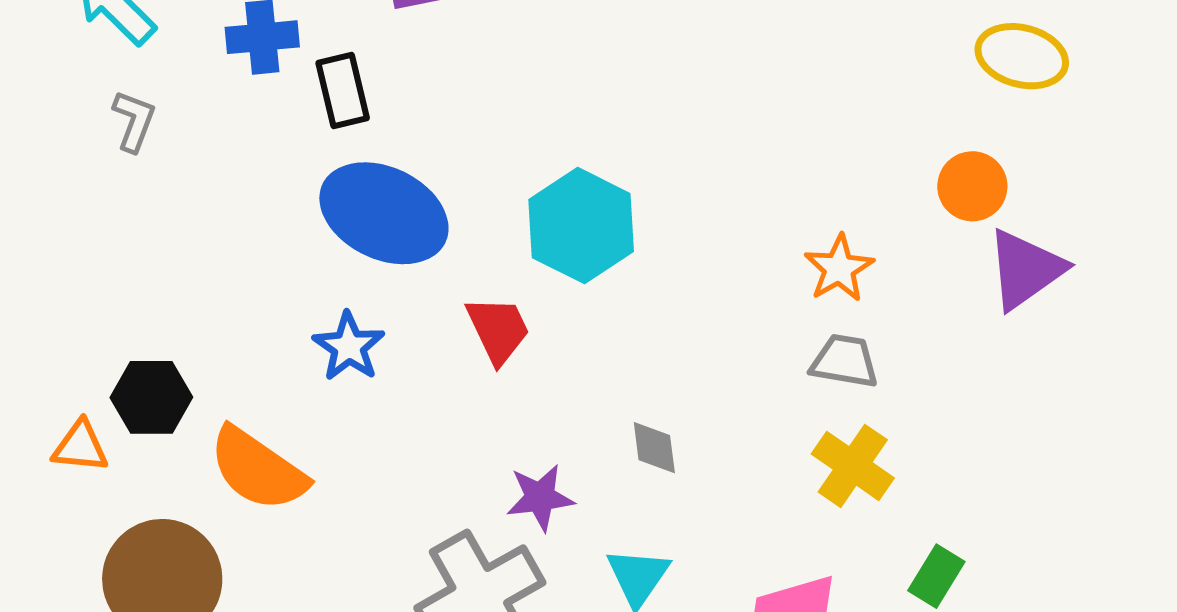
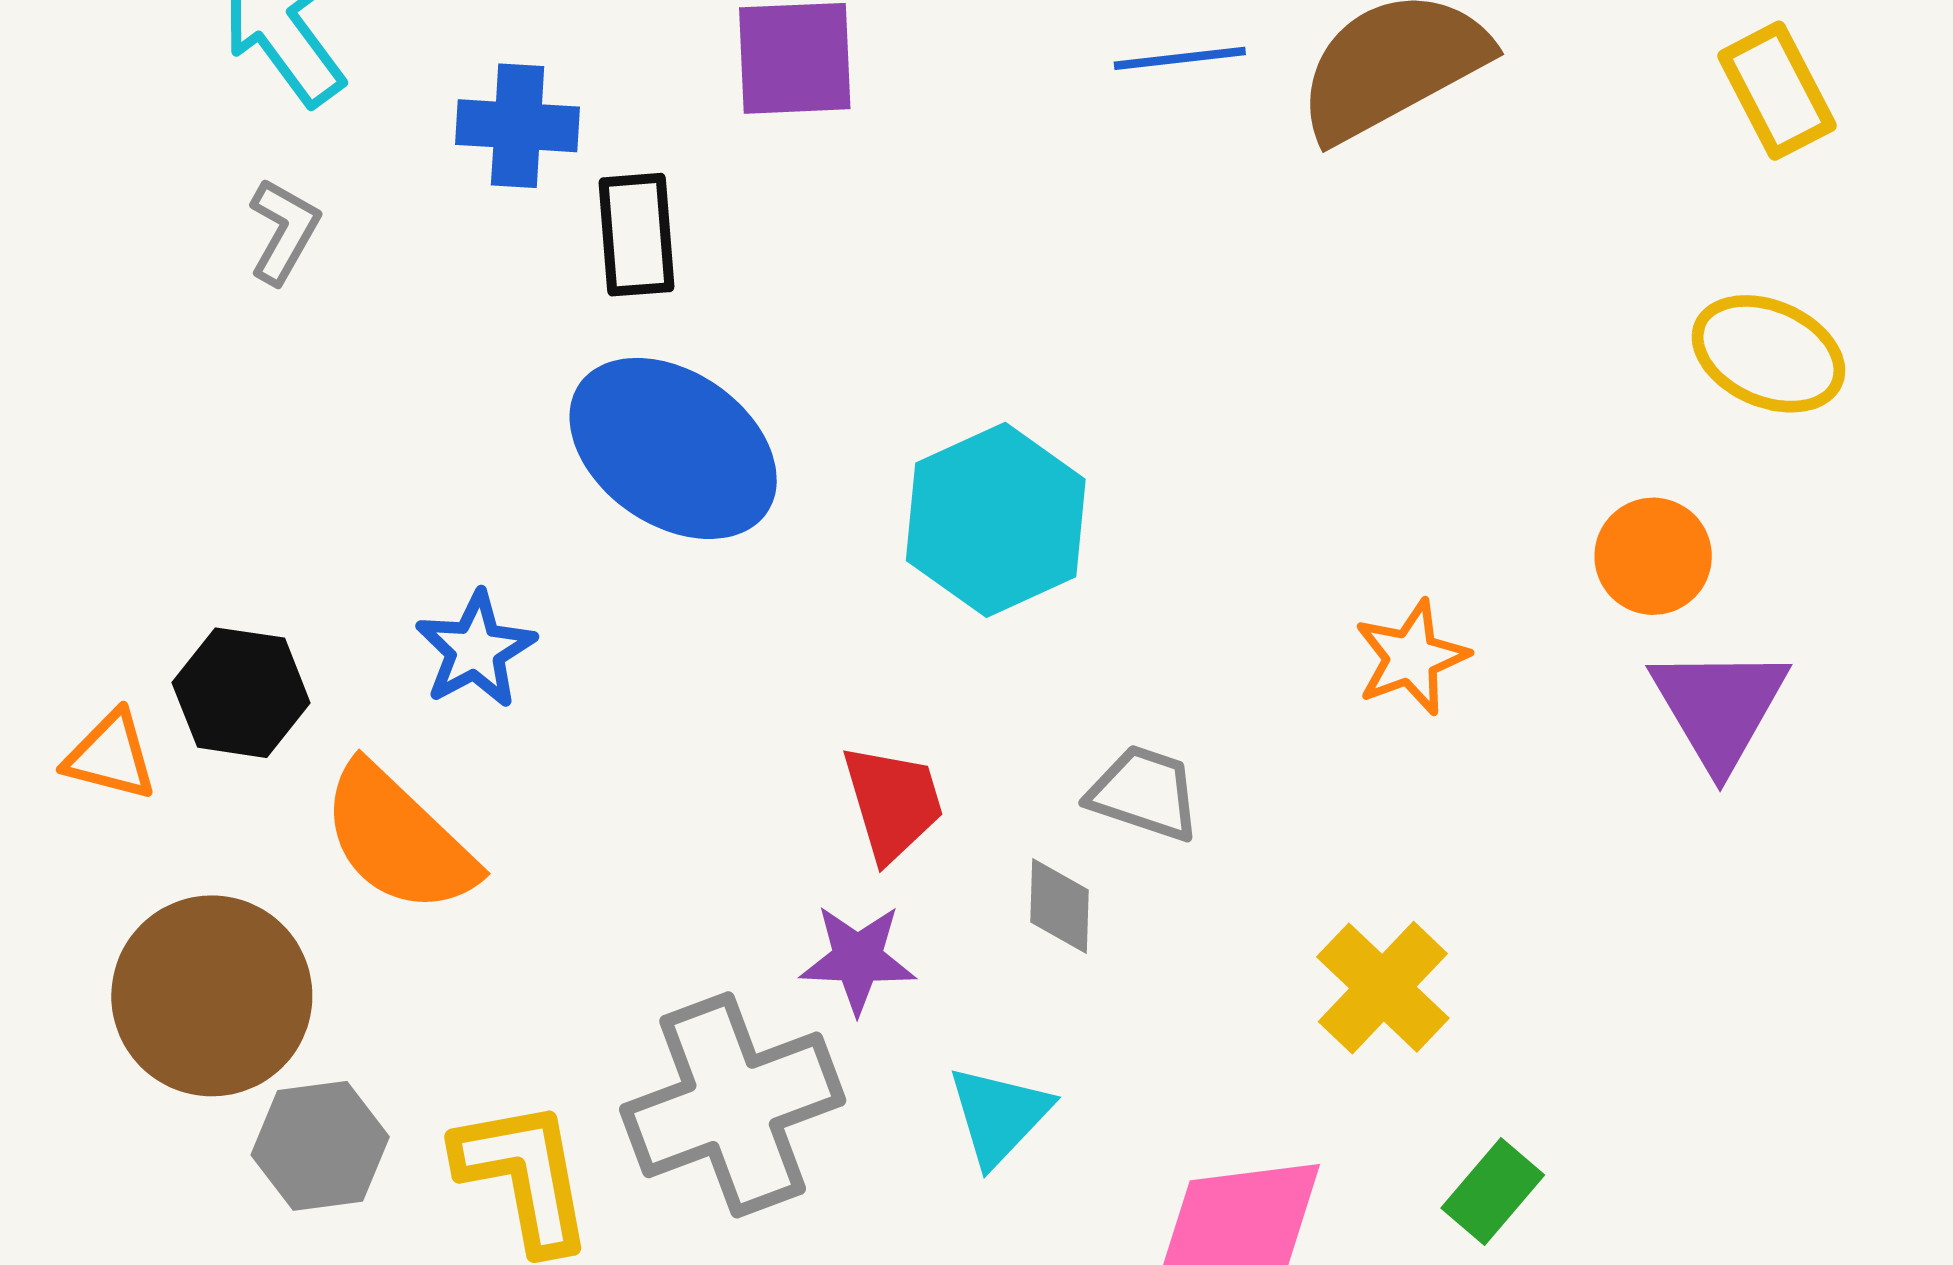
purple triangle: (1025, 269) -> (1719, 707), turned -34
red trapezoid: (498, 330) -> (893, 803), moved
blue star: (349, 347) -> (476, 650), moved
gray trapezoid: (845, 361) -> (1144, 793), moved

